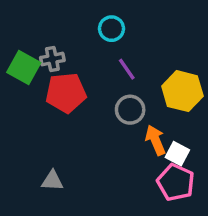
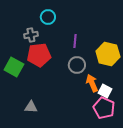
cyan circle: (112, 29) -> (48, 17), moved
green square: (24, 67) -> (14, 67), moved
purple line: (127, 69) -> (75, 41), turned 40

